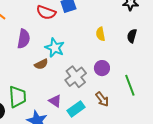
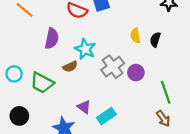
black semicircle: (132, 36) -> (155, 40), moved
gray cross: (76, 77) -> (113, 67), moved
green trapezoid: (17, 97) -> (42, 83), moved, turned 120
brown arrow: (102, 99) -> (163, 118), moved

